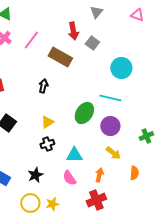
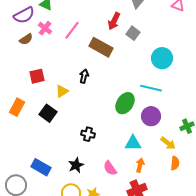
red arrow: (73, 31) -> (114, 21), turned 36
yellow triangle: (47, 122) -> (62, 91), moved
black cross: (47, 144) -> (88, 134), turned 32
yellow arrow: (113, 153) -> (168, 143), moved
cyan triangle: (74, 155) -> (133, 143), moved

